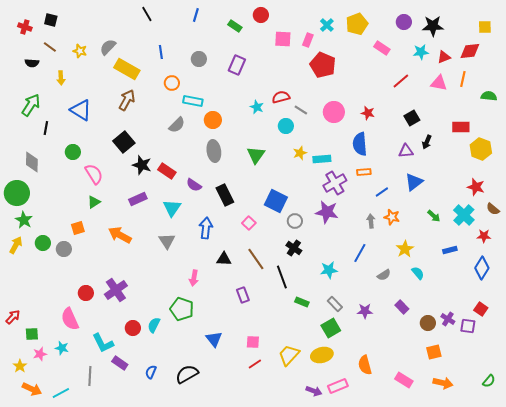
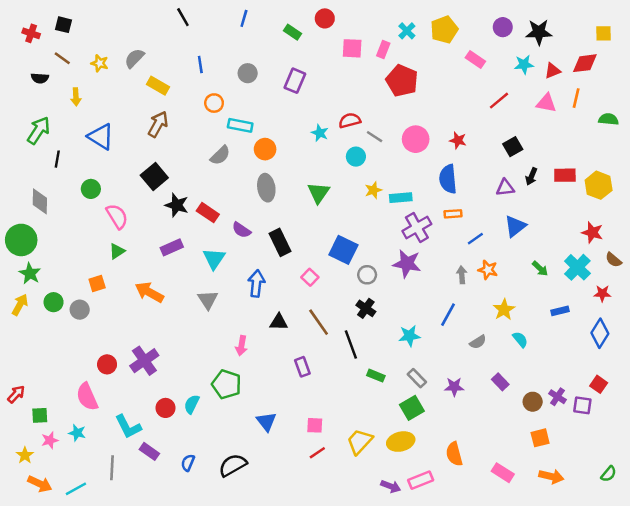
yellow rectangle: (127, 69) -> (158, 86), size x0.7
red rectangle: (461, 127) -> (565, 175), moved

